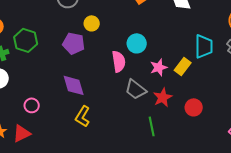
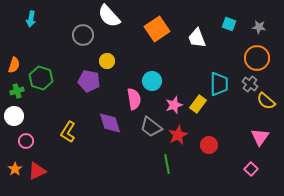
purple diamond: (74, 85) -> (110, 123), moved
pink circle: (32, 105) -> (26, 141), moved
yellow L-shape: (83, 116) -> (68, 132), moved

